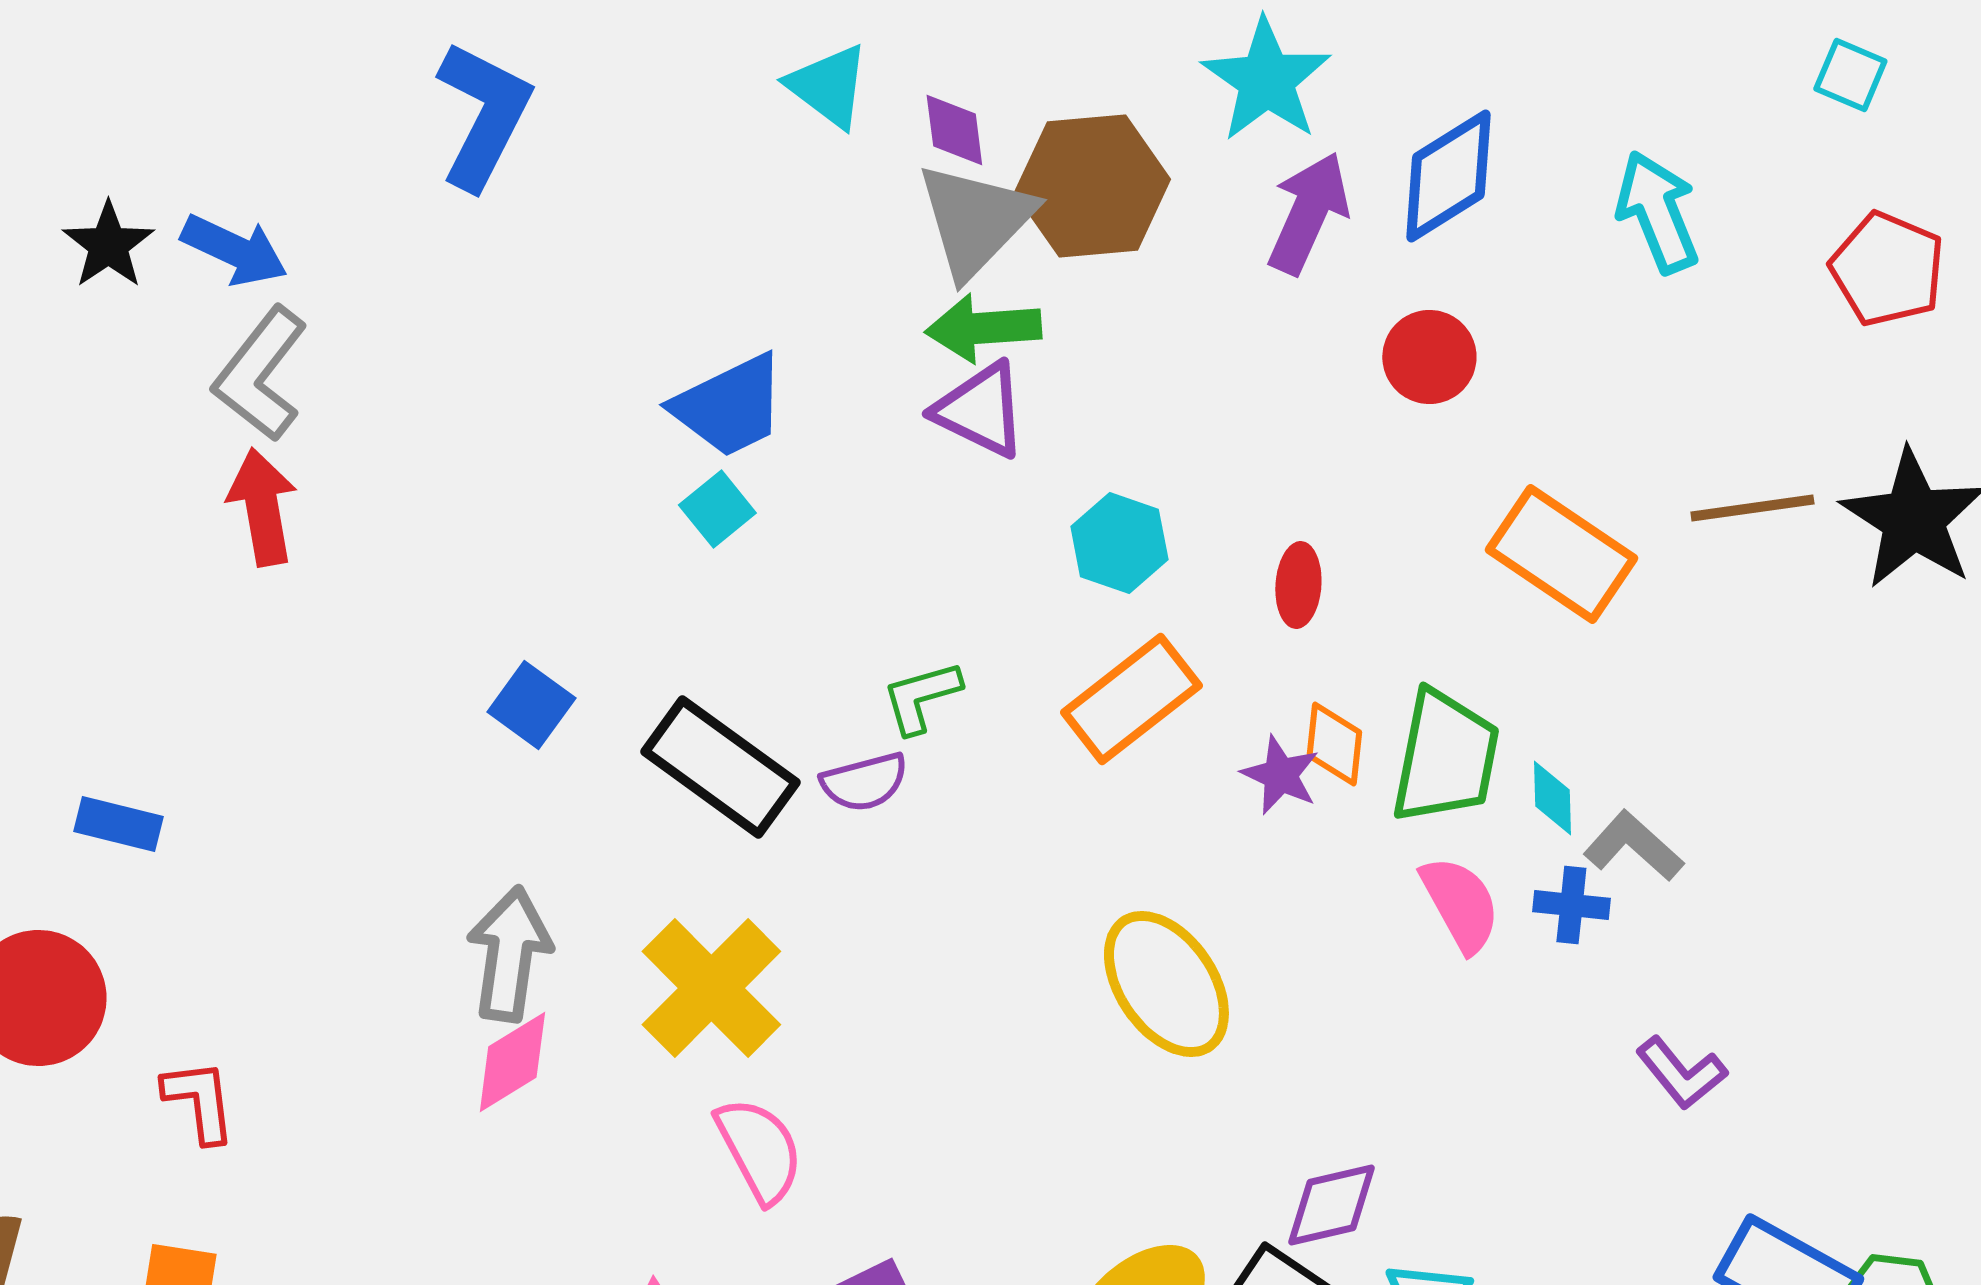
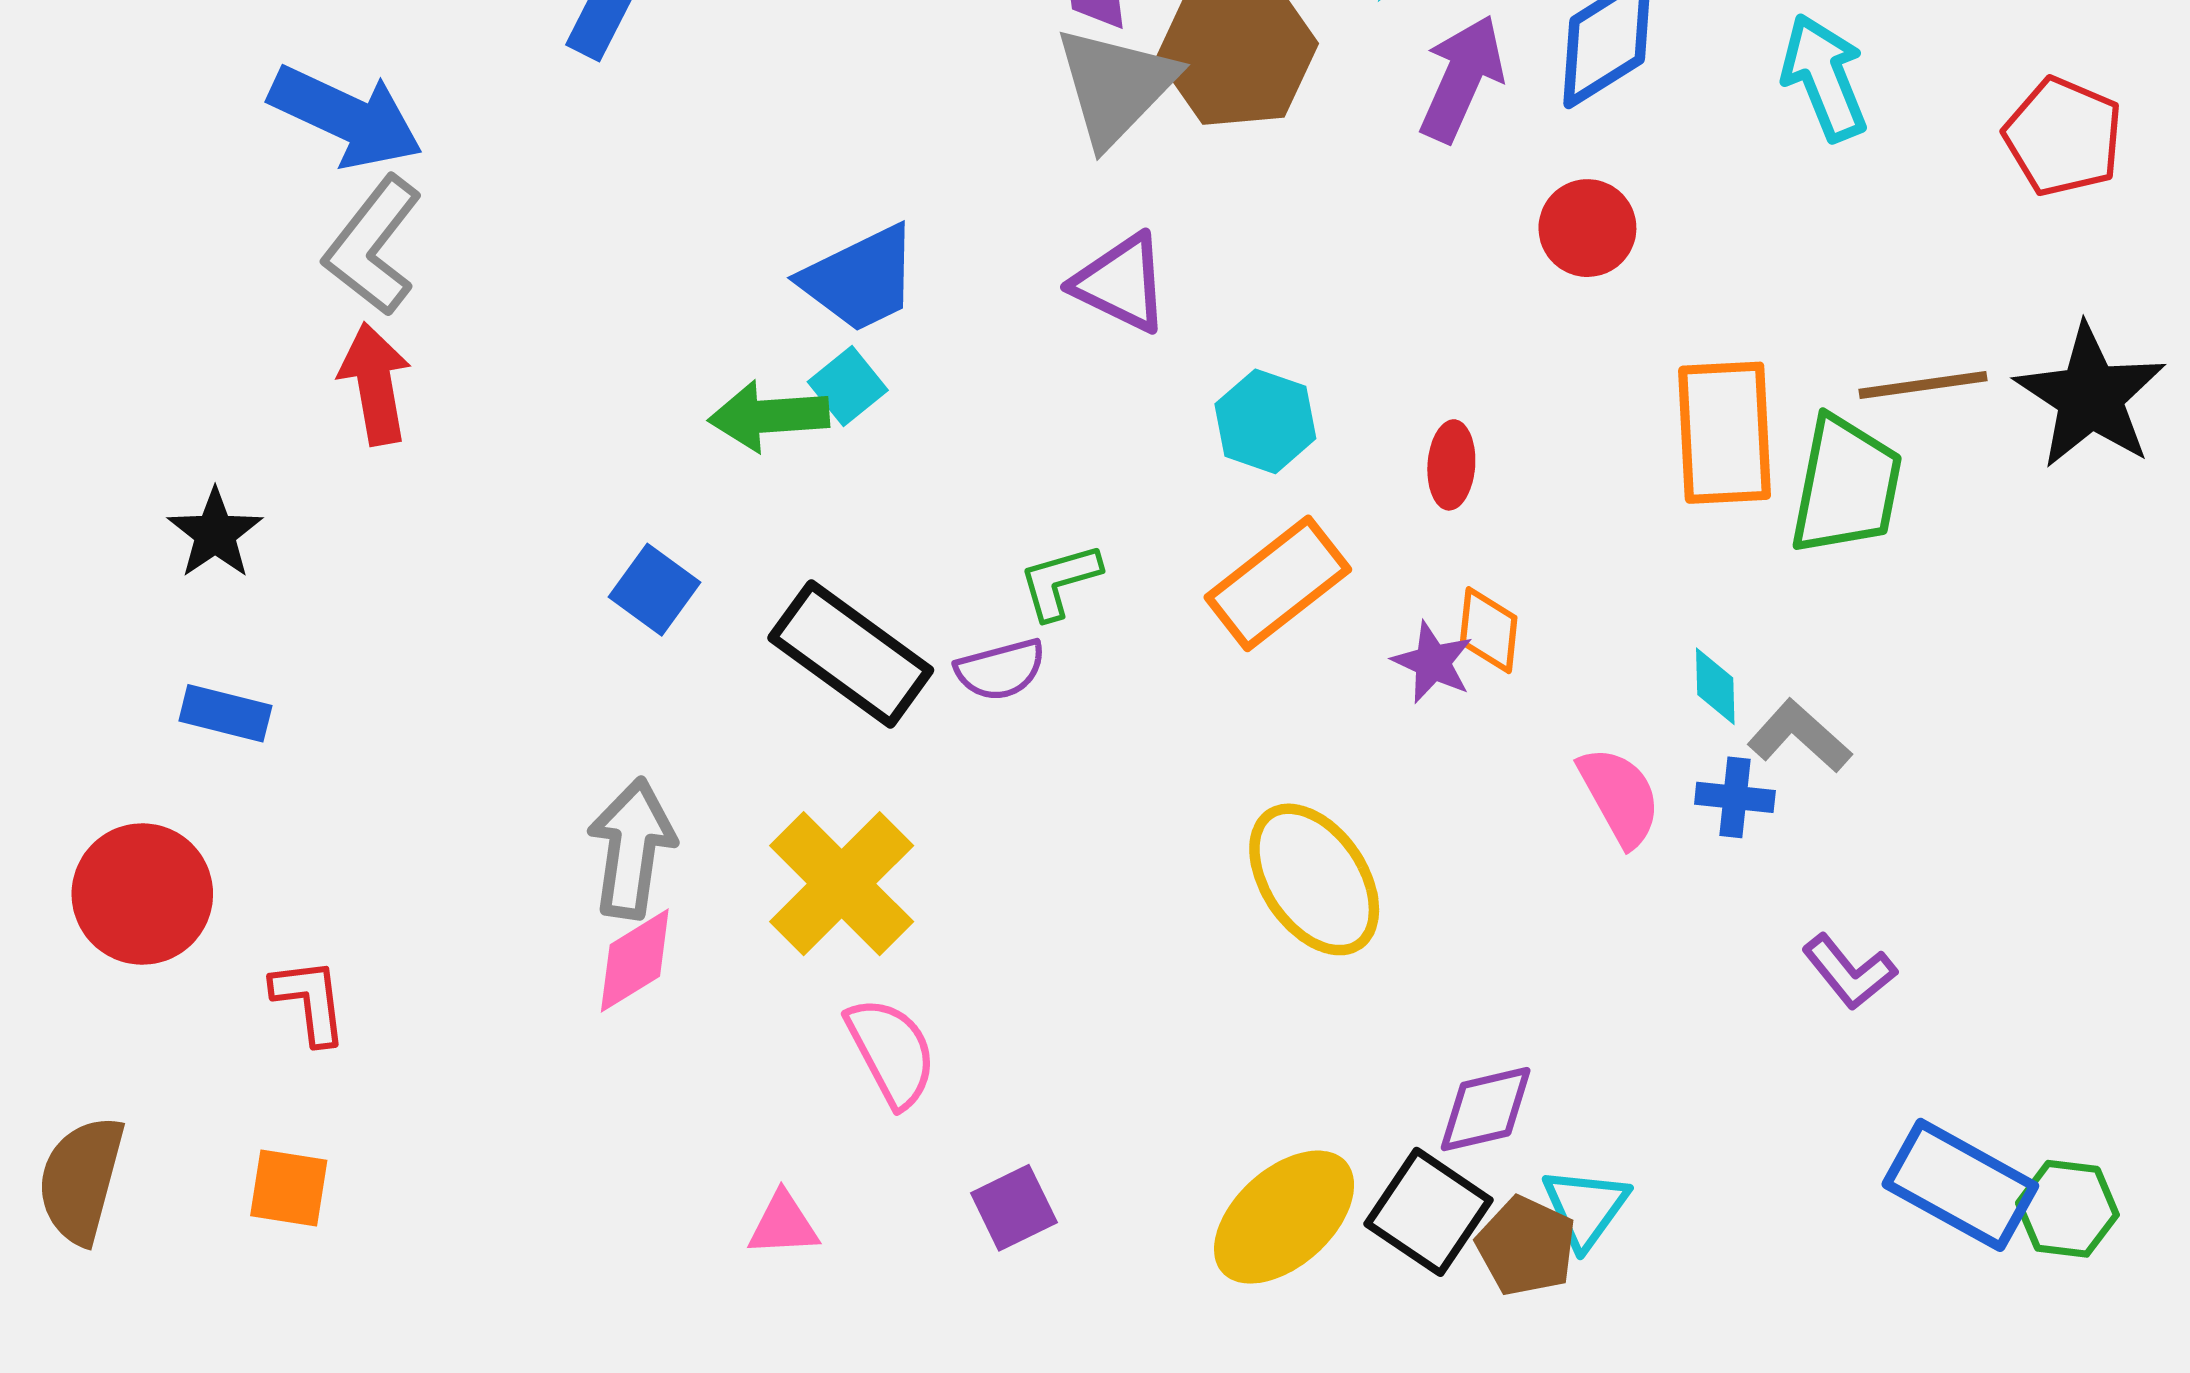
black star: (108, 245) -> (215, 534), moved
blue arrow: (234, 250) -> (346, 117), size x1.4
green arrow: (983, 328) -> (769, 416), moved
orange rectangle: (1561, 554) -> (1725, 433), turned 53
green trapezoid: (1445, 757) -> (1846, 486), moved

